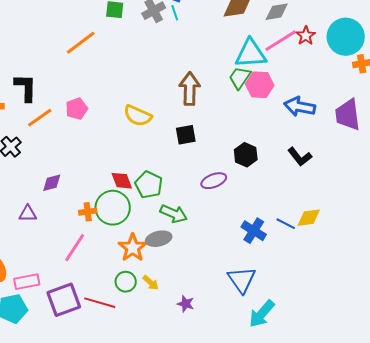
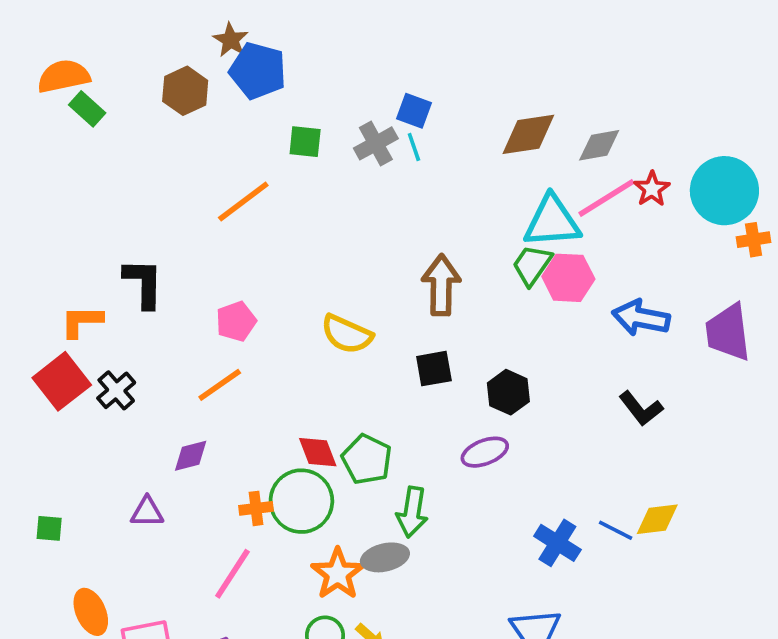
orange line: (40, 118) -> (220, 385), moved
black hexagon: (246, 155) -> (508, 392), moved
green arrow: (174, 214) -> (412, 512), turned 76

